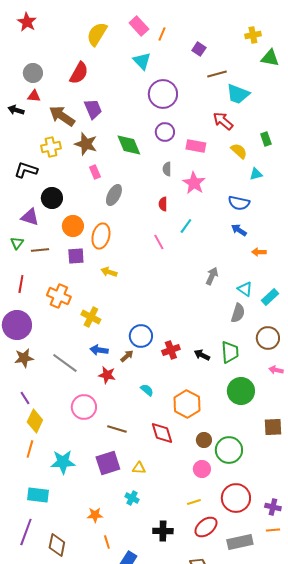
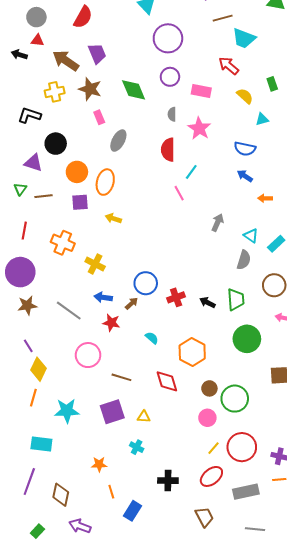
red semicircle: (163, 204) -> (168, 150), size x1.6
pink line: (159, 242) -> (179, 193), moved
yellow line: (194, 502) -> (213, 448), moved, turned -32

